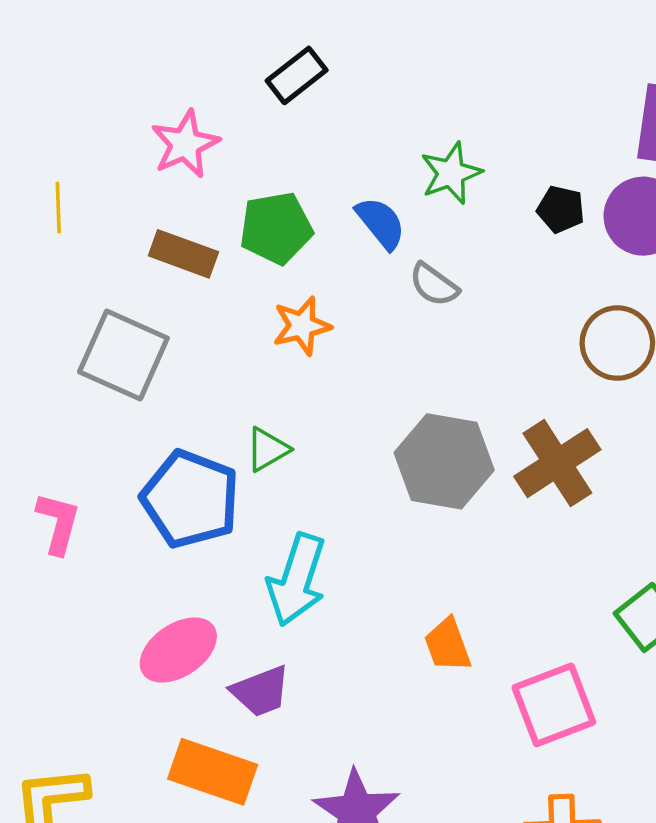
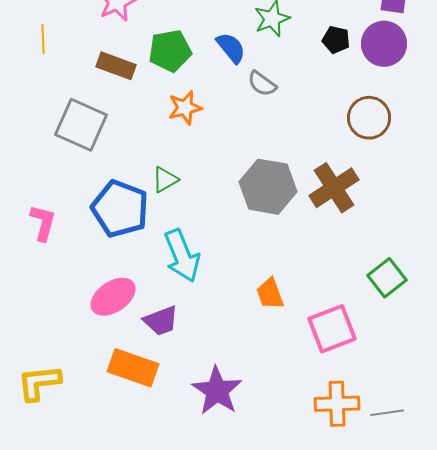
cyan arrow: (297, 580) -> (182, 256), turned -40

